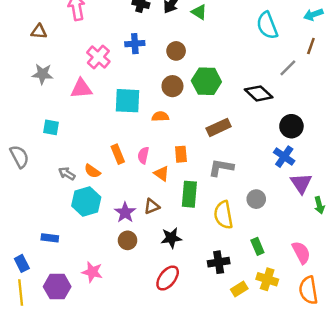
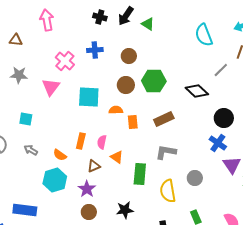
pink triangle: (81, 89) -> (51, 87), turned -48
orange rectangle: (118, 154) -> (81, 141), turned 35
orange rectangle: (181, 154) -> (133, 122), moved
gray arrow: (67, 174) -> (31, 150), moved
brown triangle: (152, 206) -> (94, 166), moved
blue rectangle: (50, 238) -> (25, 210), size x1.6

